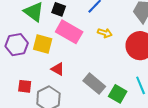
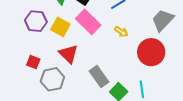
red triangle: (58, 69) -> (68, 54), size x1.5

